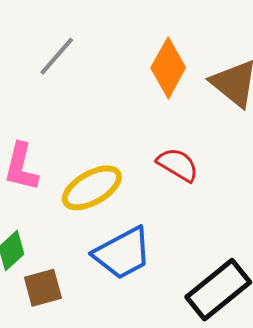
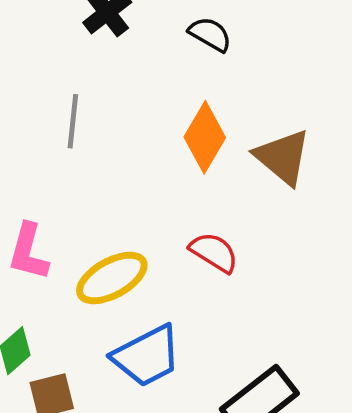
gray line: (57, 56) -> (73, 121), turned -36

